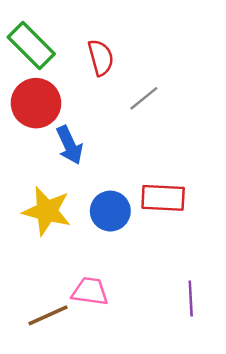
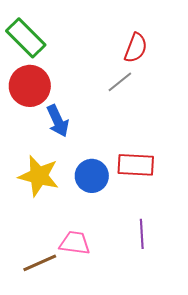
red semicircle: (101, 58) -> (136, 48), moved, turned 36
purple line: (191, 299) -> (142, 234), moved

